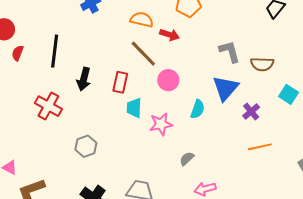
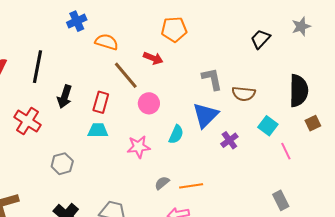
orange semicircle: (142, 20) -> (107, 42), moved
cyan trapezoid: (134, 108) -> (98, 130), moved, turned 85
orange line: (260, 147) -> (191, 186), moved

